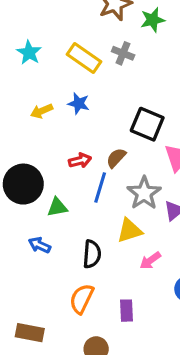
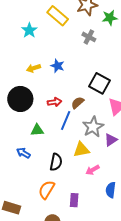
yellow rectangle: (84, 58) -> (58, 16), moved
black circle: (23, 184) -> (20, 99), moved

